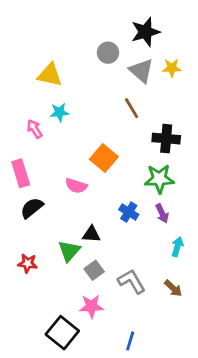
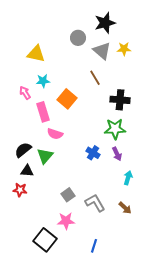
orange square: (104, 158) -> (67, 99), moved
pink rectangle: (21, 173) -> (43, 112), moved
black triangle: (91, 234) -> (27, 171), moved
green triangle: (69, 251) -> (45, 156), moved

